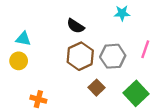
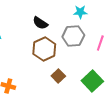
gray hexagon: (113, 56) -> (73, 36), moved

